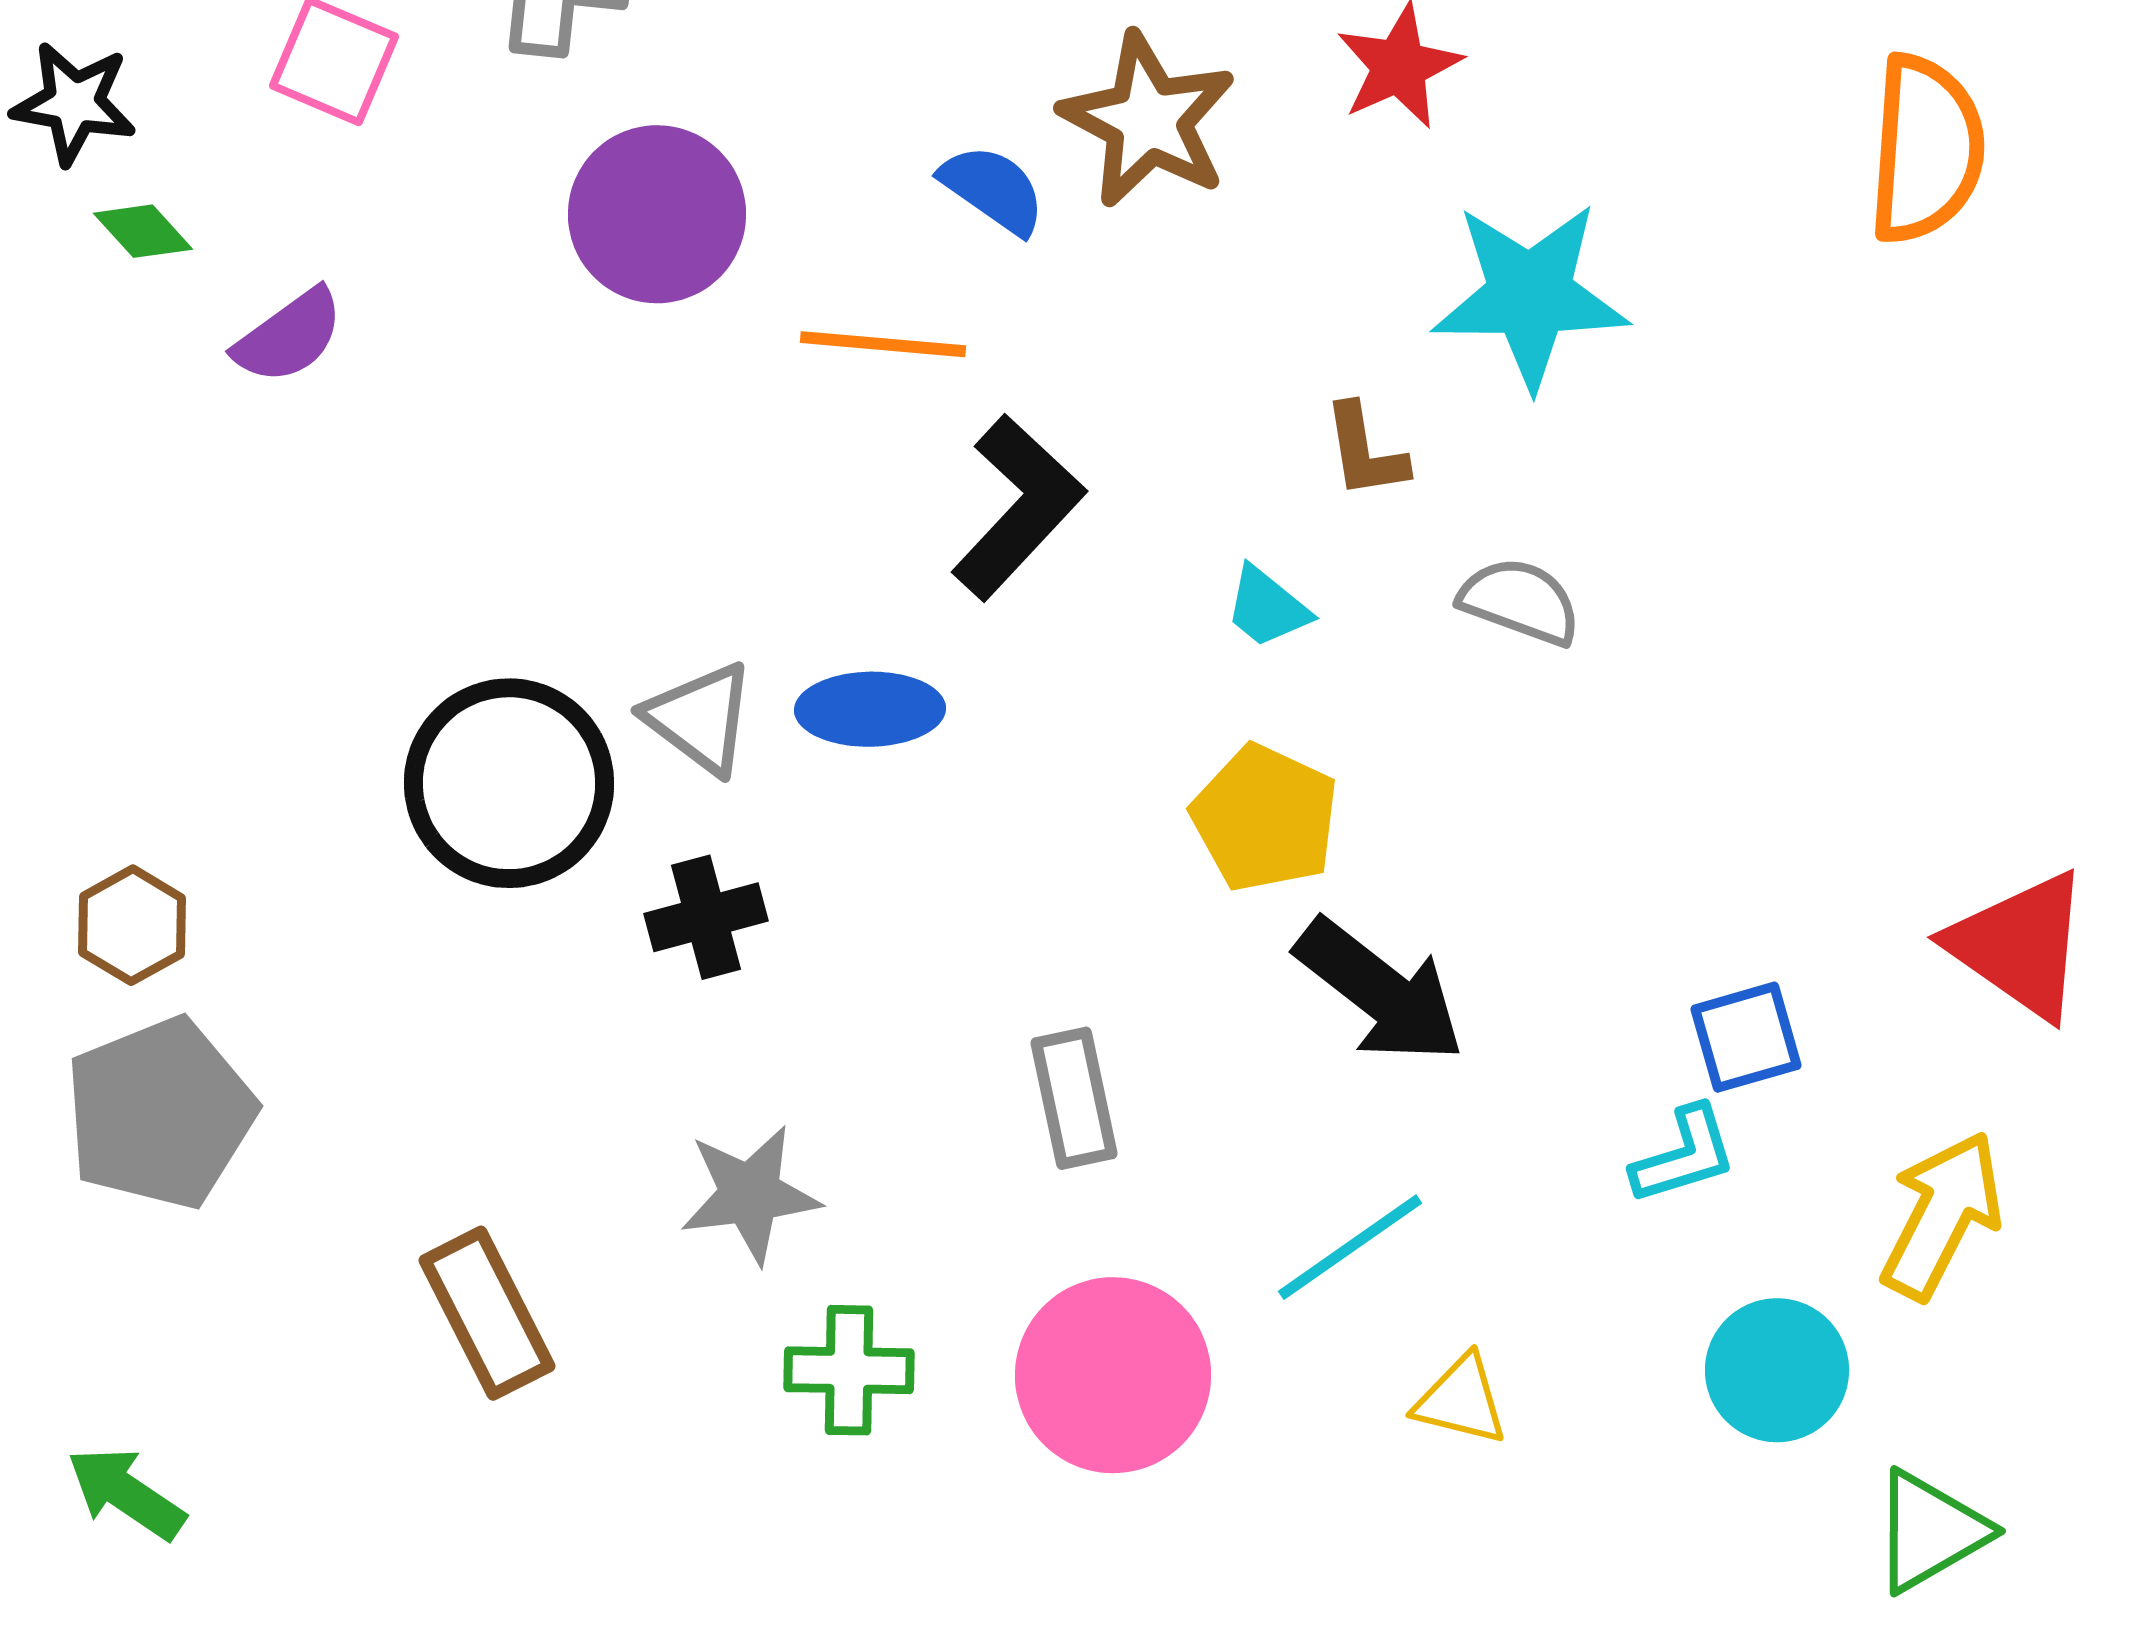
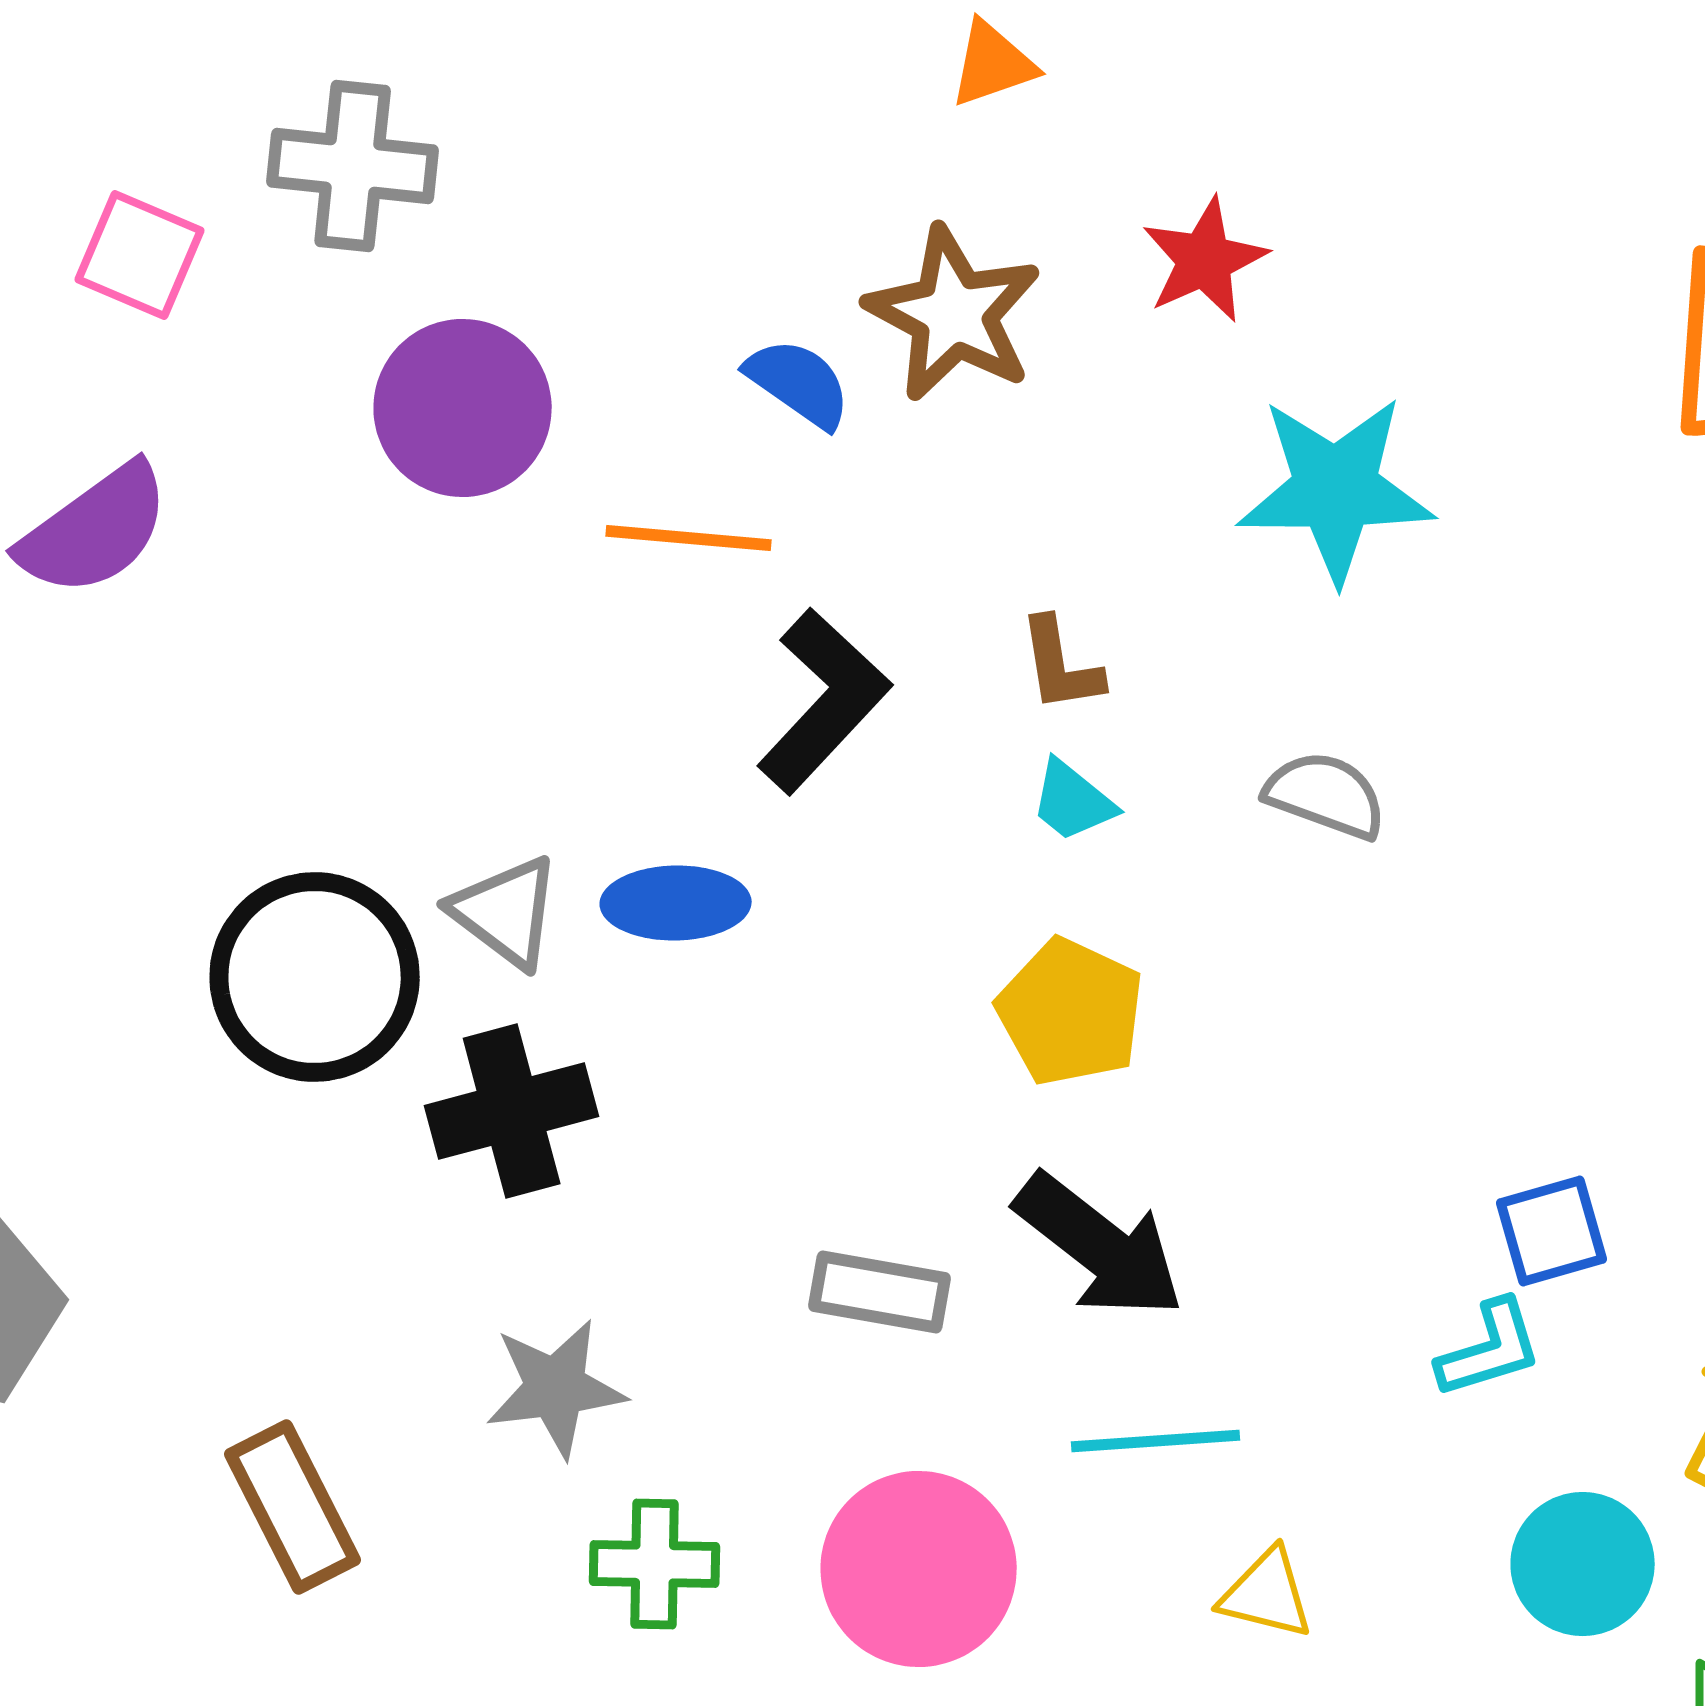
purple semicircle: (289, 336) -> (95, 530), size x1.4
brown L-shape: (1365, 451) -> (1061, 665), moved
black cross: (706, 917) -> (512, 1111), size x1.4
black arrow: (1380, 991) -> (1100, 1246), moved
gray rectangle: (1074, 1098) -> (880, 1292), turned -68
cyan line: (1350, 1247) -> (1156, 1441), turned 31

